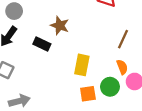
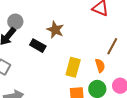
gray circle: (14, 11) -> (15, 22), moved
orange semicircle: (122, 67) -> (100, 66), moved

